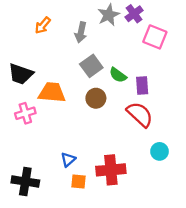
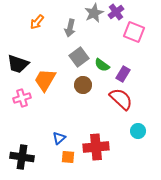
purple rectangle: (142, 85) -> (123, 74), turned 35
orange trapezoid: (52, 92) -> (45, 80), turned -65

